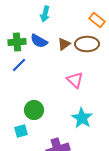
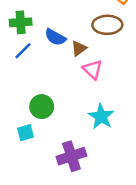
blue semicircle: (39, 41) -> (55, 37), moved
brown triangle: (64, 44) -> (79, 48), moved

